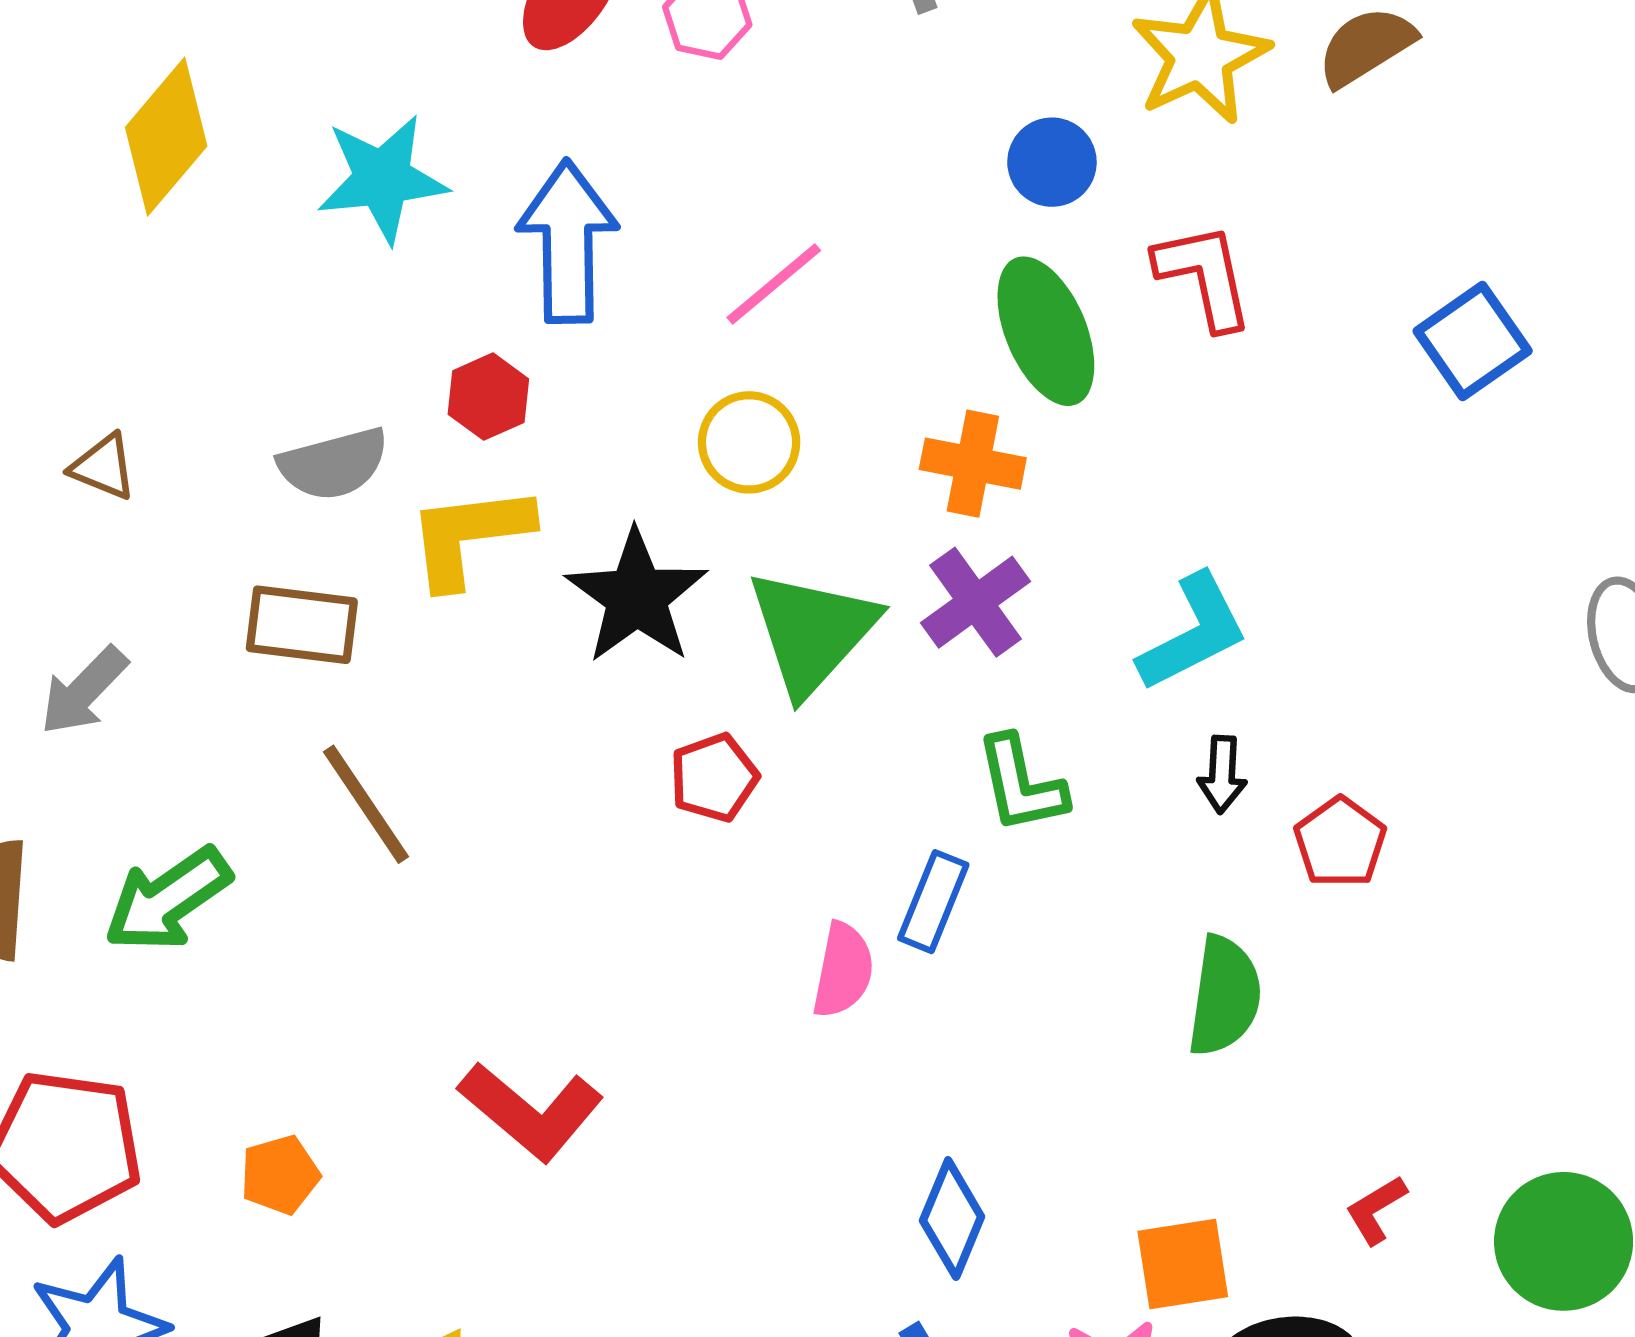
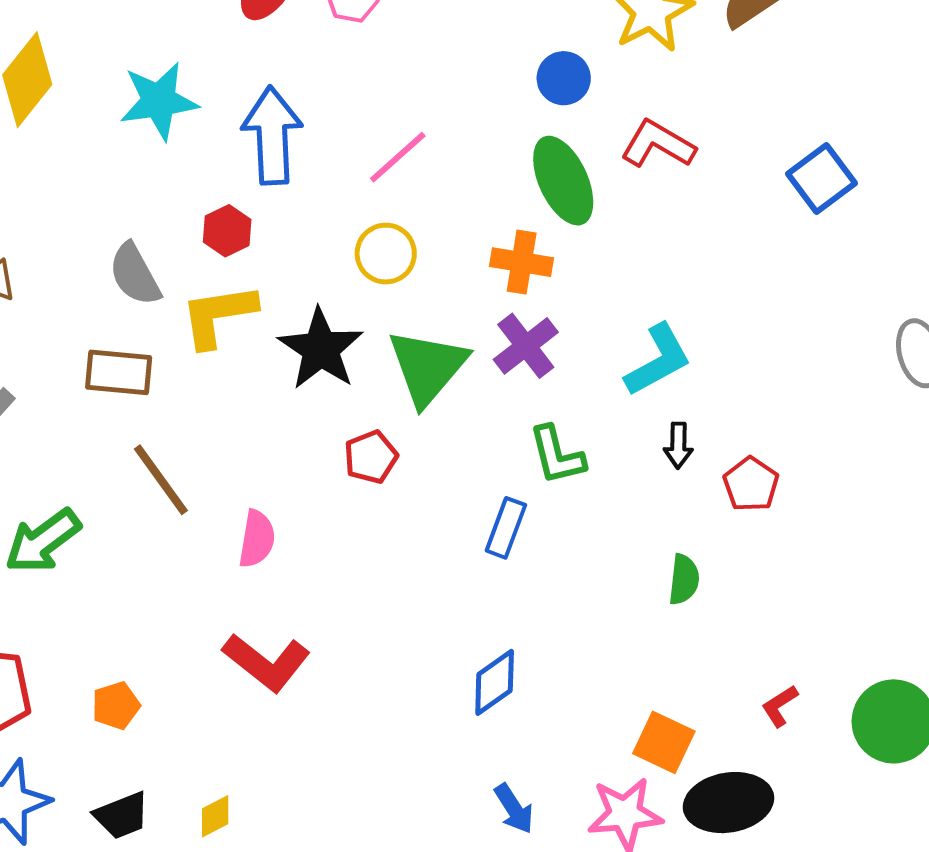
red L-shape: (1204, 276) -> (658, 144), turned -46
gray semicircle: (333, 464) -> (135, 274), turned 78
pink semicircle: (843, 970) -> (257, 539), moved
green semicircle: (1224, 996) -> (684, 579), size x0.7
blue diamond: (952, 1219) -> (495, 682), moved, turned 34
orange square: (1183, 1264) -> (664, 742), turned 36

